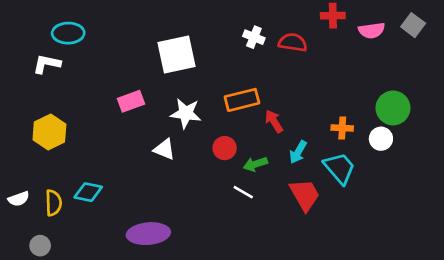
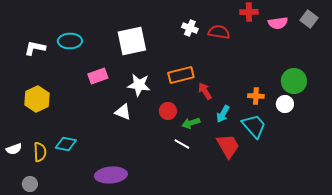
cyan ellipse: (68, 33) -> (70, 41), moved

